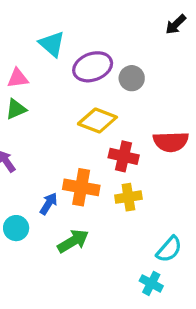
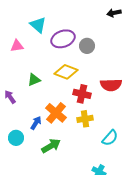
black arrow: (176, 24) -> (114, 13), turned 32
green triangle: (16, 109) -> (34, 80), moved
orange cross: (81, 187) -> (56, 113), turned 30
cyan semicircle: (169, 249) -> (110, 138), moved

